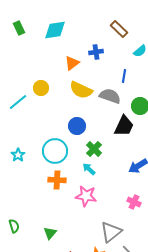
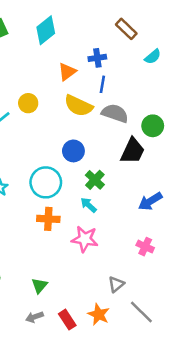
cyan diamond: (55, 30) -> (46, 30), turned -30
blue line: (124, 76) -> (102, 84), moved
gray triangle: (111, 232) -> (116, 284), size x0.6

